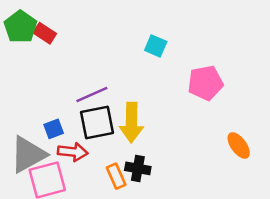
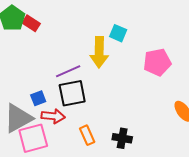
yellow arrow: (131, 123) -> (99, 52), moved
black cross: (138, 168) -> (122, 138), moved

